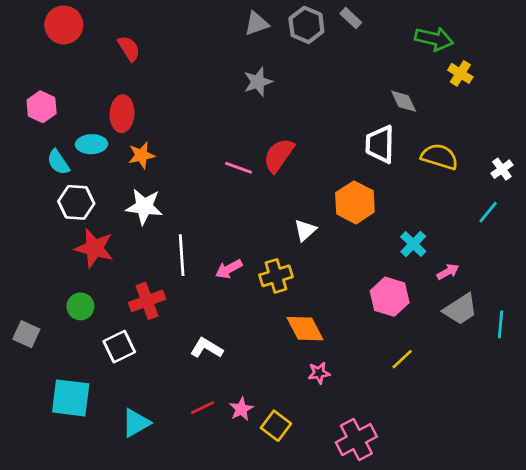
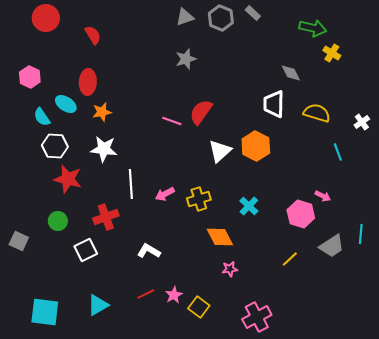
cyan ellipse: (92, 144) -> (66, 104), turned 35
cyan line: (488, 212) -> (338, 152), moved, turned -60
white triangle: (305, 230) -> (220, 151), moved, size x1.4
cyan cross: (413, 244) -> (249, 206), moved
pink arrow: (448, 272) -> (323, 196), turned 56
pink hexagon: (390, 297) -> (301, 214), moved
gray trapezoid: (460, 309) -> (332, 246), moved
cyan square: (71, 398) -> (45, 312), moved

